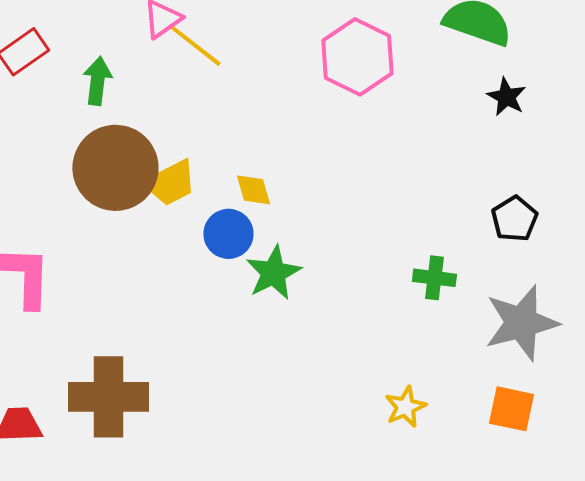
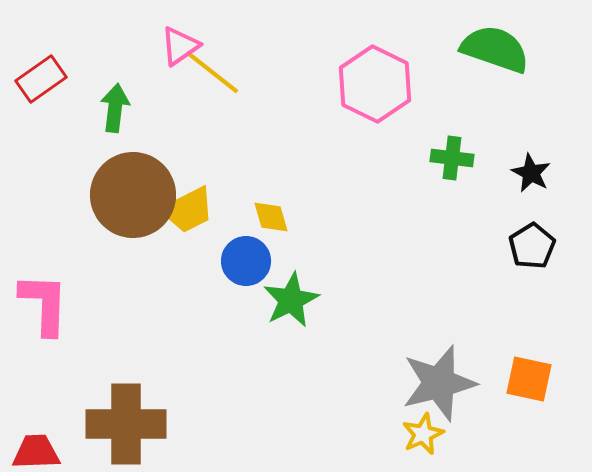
black star: (506, 97) -> (531, 173), moved
green cross: (434, 278) -> (452, 158), moved
gray star: (521, 323) -> (439, 383), moved
orange square: (511, 409) -> (529, 379), moved

